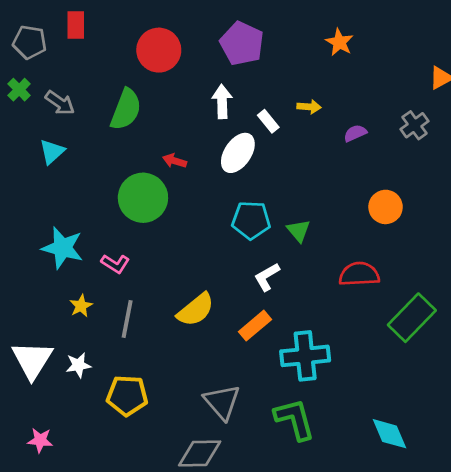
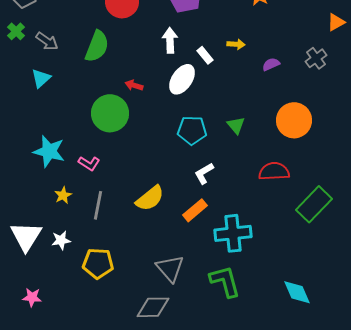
orange circle: (386, 207) -> (294, 120), size x1.4
green triangle: (299, 231) -> (236, 125), moved

